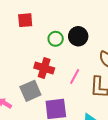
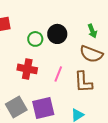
gray square: (30, 91) -> (16, 107), moved

